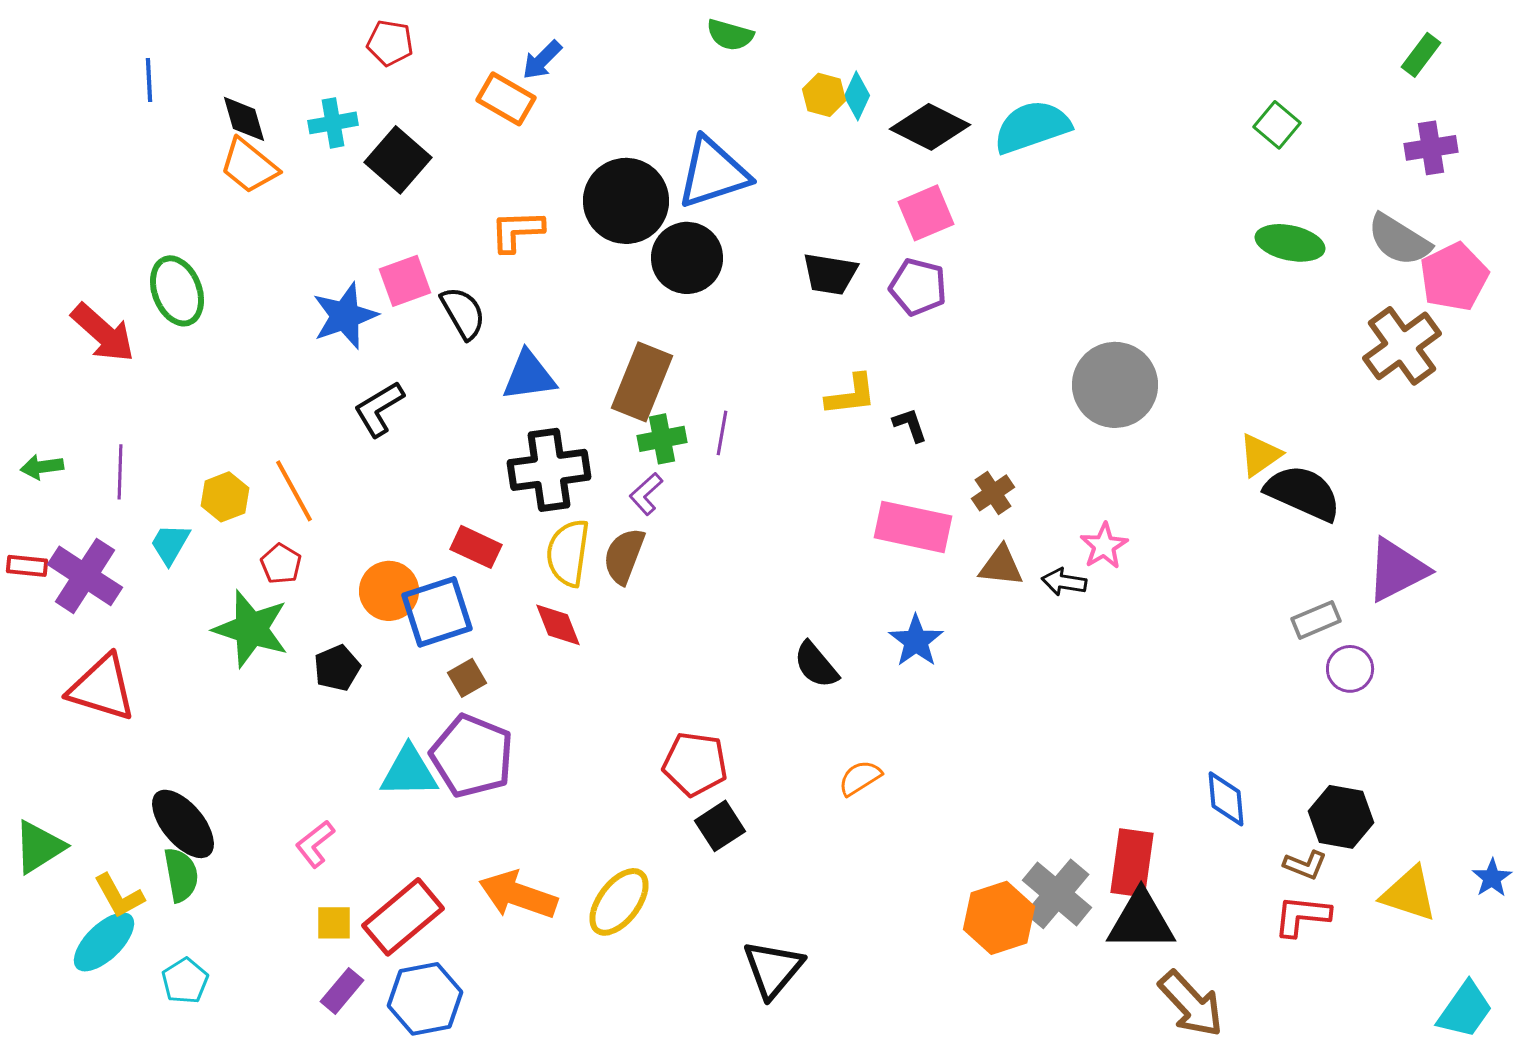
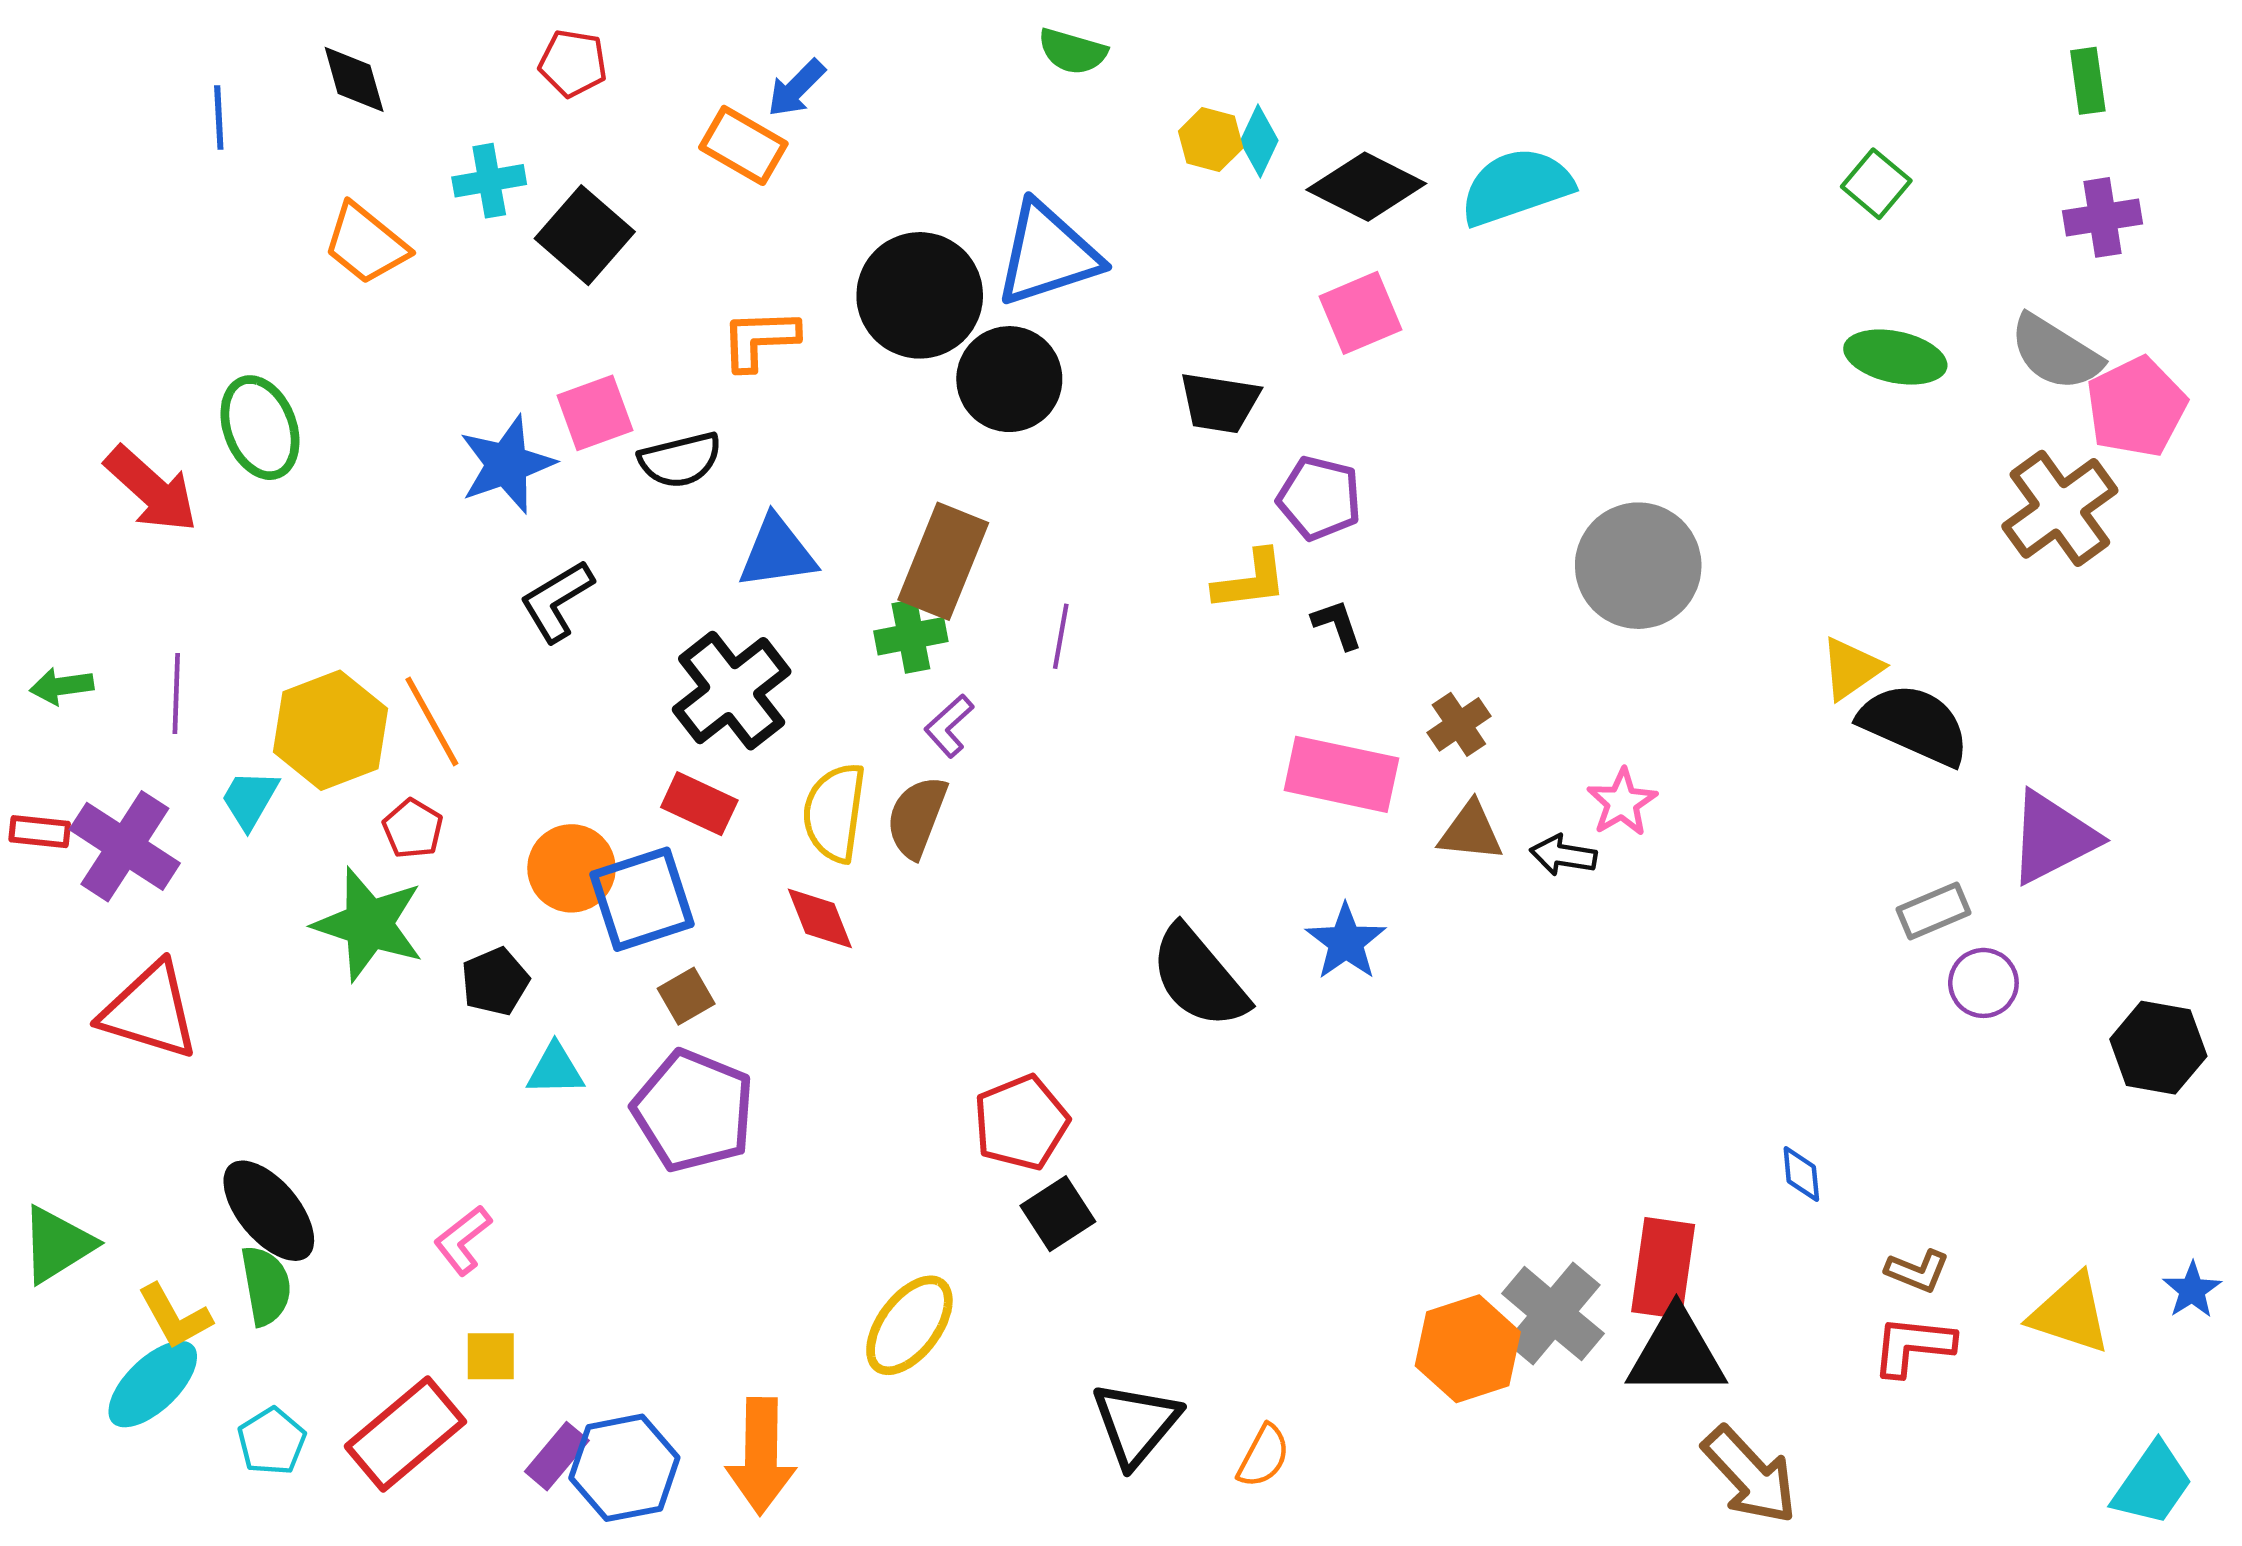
green rectangle: (1421, 55) -> (2088, 81), turned -45
black diamond: (244, 119) -> (354, 79), moved
purple pentagon: (918, 287) -> (1319, 498), moved
black semicircle: (463, 313) -> (680, 460), turned 106
green cross: (662, 439) -> (911, 636), moved
black cross: (549, 470) -> (732, 691), moved, turned -30
yellow hexagon: (225, 497) -> (331, 730), size x1.6
black semicircle: (816, 665) -> (1199, 977), size x1.5
red pentagon: (695, 764) -> (1021, 1123), turned -30
cyan triangle: (409, 772) -> (555, 1070), moved, size x0.7
orange semicircle: (860, 778) -> (1264, 1456), moved, turned 150
blue diamond: (1226, 799) -> (1801, 1174), size x0.7
black hexagon: (1341, 817) -> (2158, 1048), moved
orange arrow: (518, 895) -> (761, 1456), moved, turned -108
red rectangle: (403, 917) -> (405, 1434), moved
purple rectangle: (342, 991) -> (557, 1456), moved

